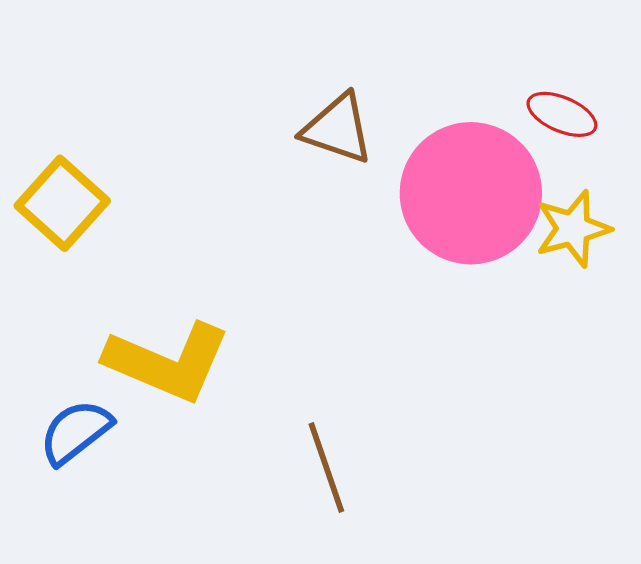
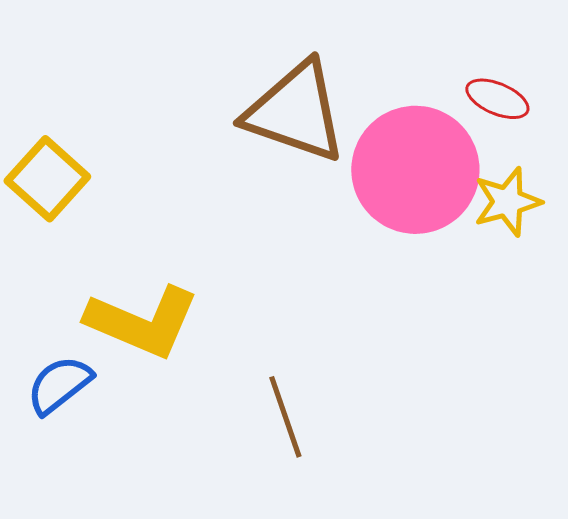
brown triangle: (338, 129) -> (295, 112), size x1.6

